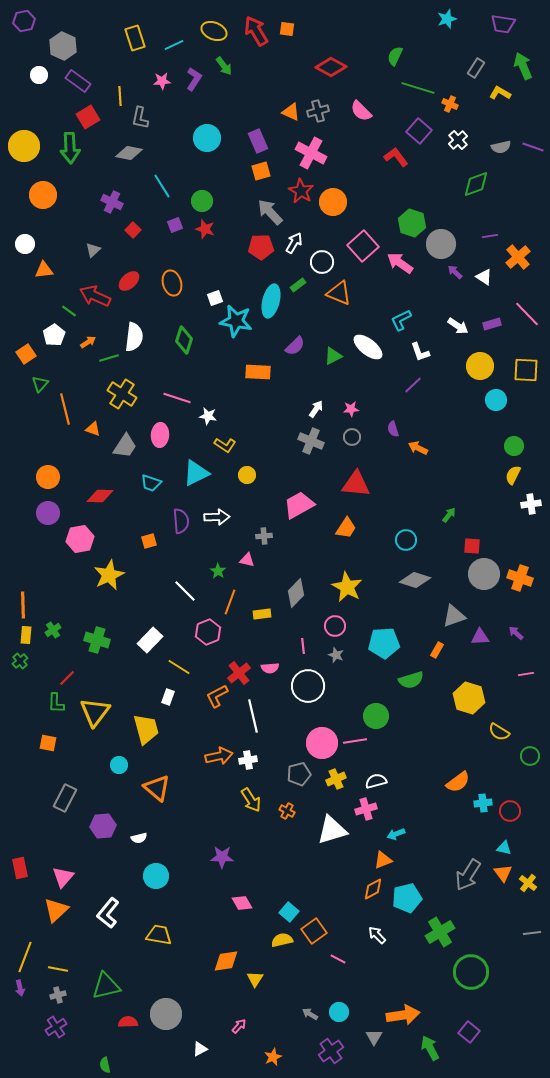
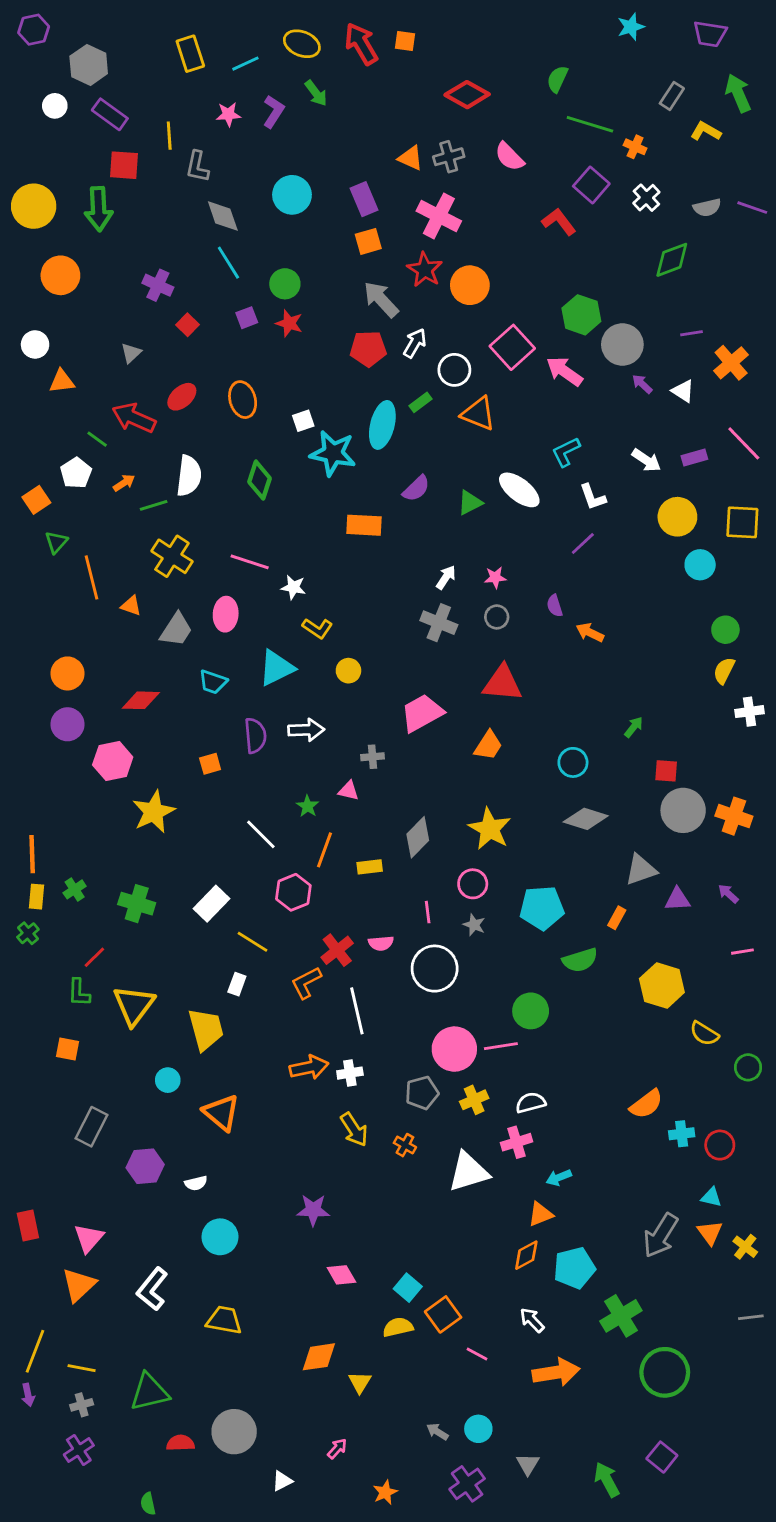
red square: (88, 117) -> (124, 165), turned 35
gray diamond: (129, 153) -> (223, 216), moved, turned 60
orange arrow: (403, 1015) -> (556, 1372), moved

